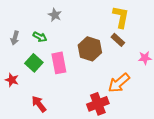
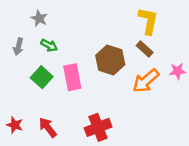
gray star: (55, 15) -> (39, 18), moved
red star: (12, 80) -> (15, 125), moved
orange arrow: (119, 83) -> (146, 81), moved
red cross: (98, 104) -> (98, 127), moved

